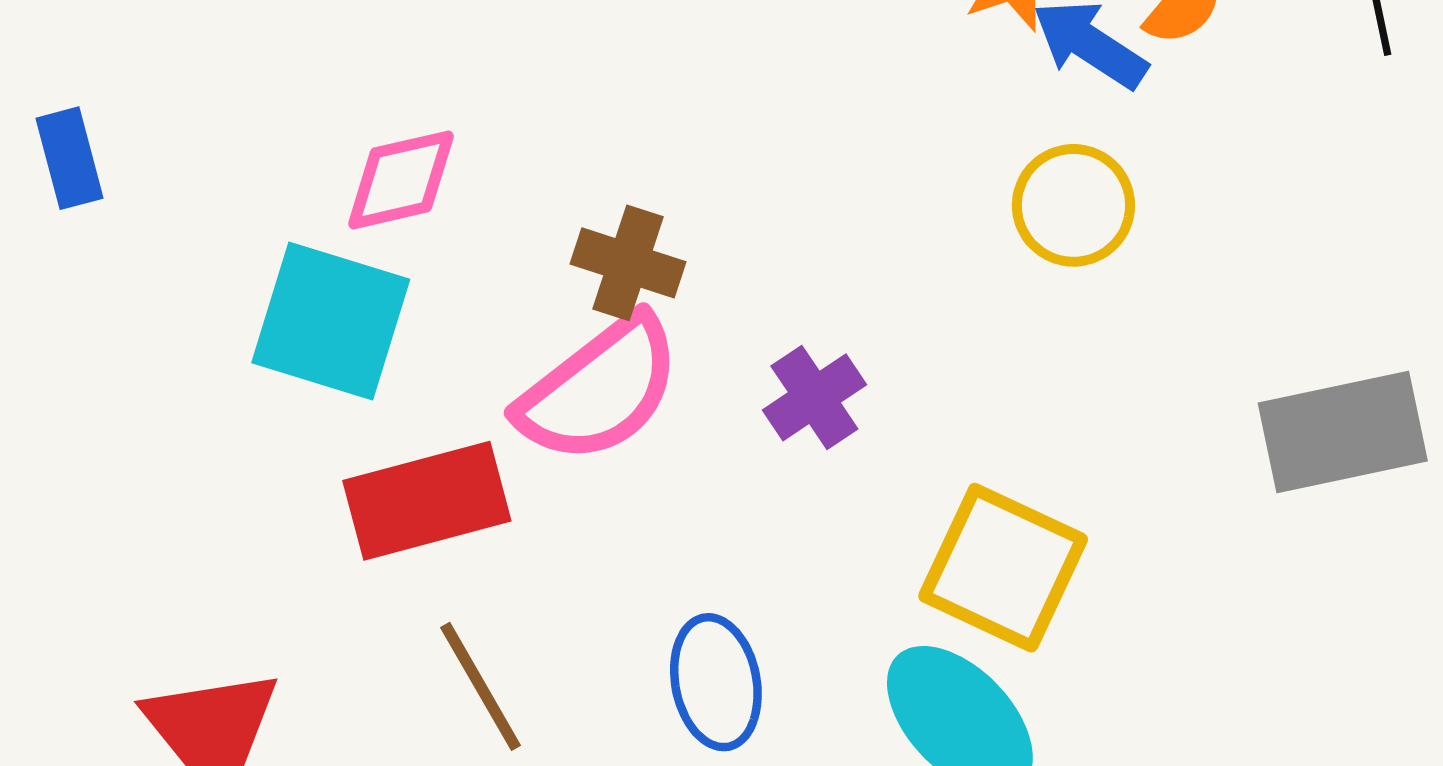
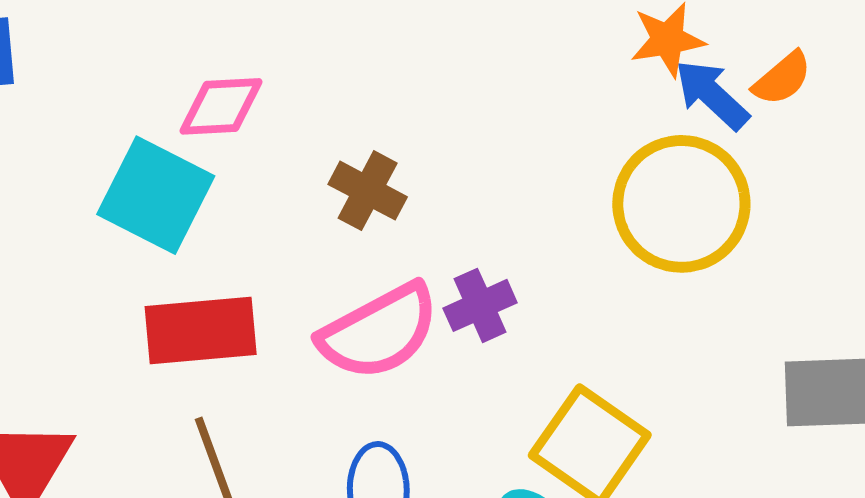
yellow circle: (1073, 205) -> (681, 204), size x1.6
pink semicircle: (599, 389) -> (379, 332), moved

